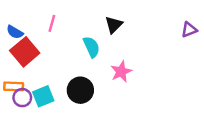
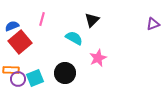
blue semicircle: (15, 32) -> (12, 26), turned 128
cyan semicircle: (91, 47) -> (74, 38), turned -36

